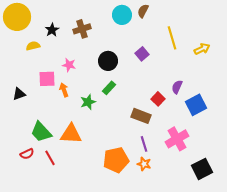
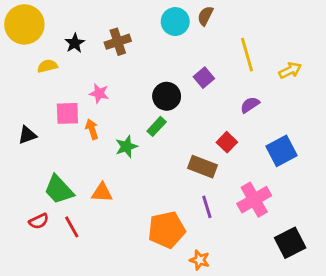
black circle: (108, 61) -> (167, 96), moved
purple semicircle: (177, 87) -> (250, 105), moved, turned 32
orange triangle: (71, 134) -> (102, 192), size x0.7
orange star: (144, 164) -> (200, 260), moved

